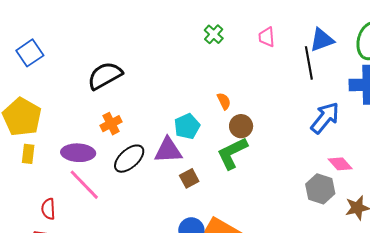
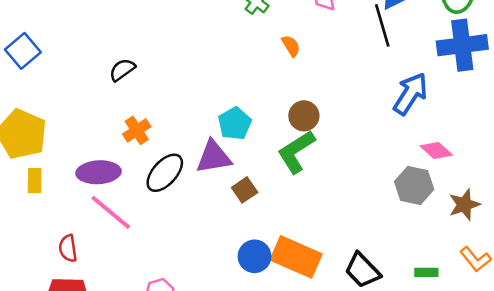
black semicircle: (105, 76) -> (122, 70), size x0.6
orange semicircle: (224, 101) -> (291, 46), moved

